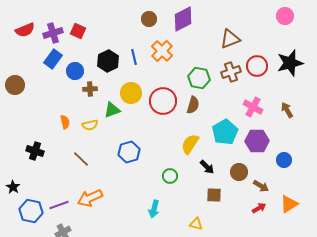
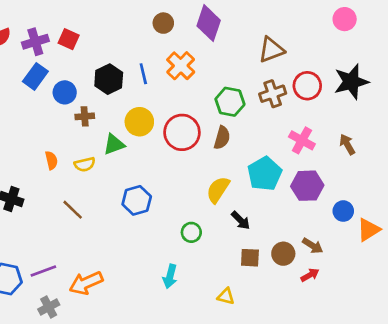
purple diamond: (183, 19) -> (209, 23), turned -44
brown circle: (239, 172) -> (283, 254), moved
orange arrow: (90, 198) -> (86, 283), moved
orange triangle: (289, 204) -> (369, 230), moved

